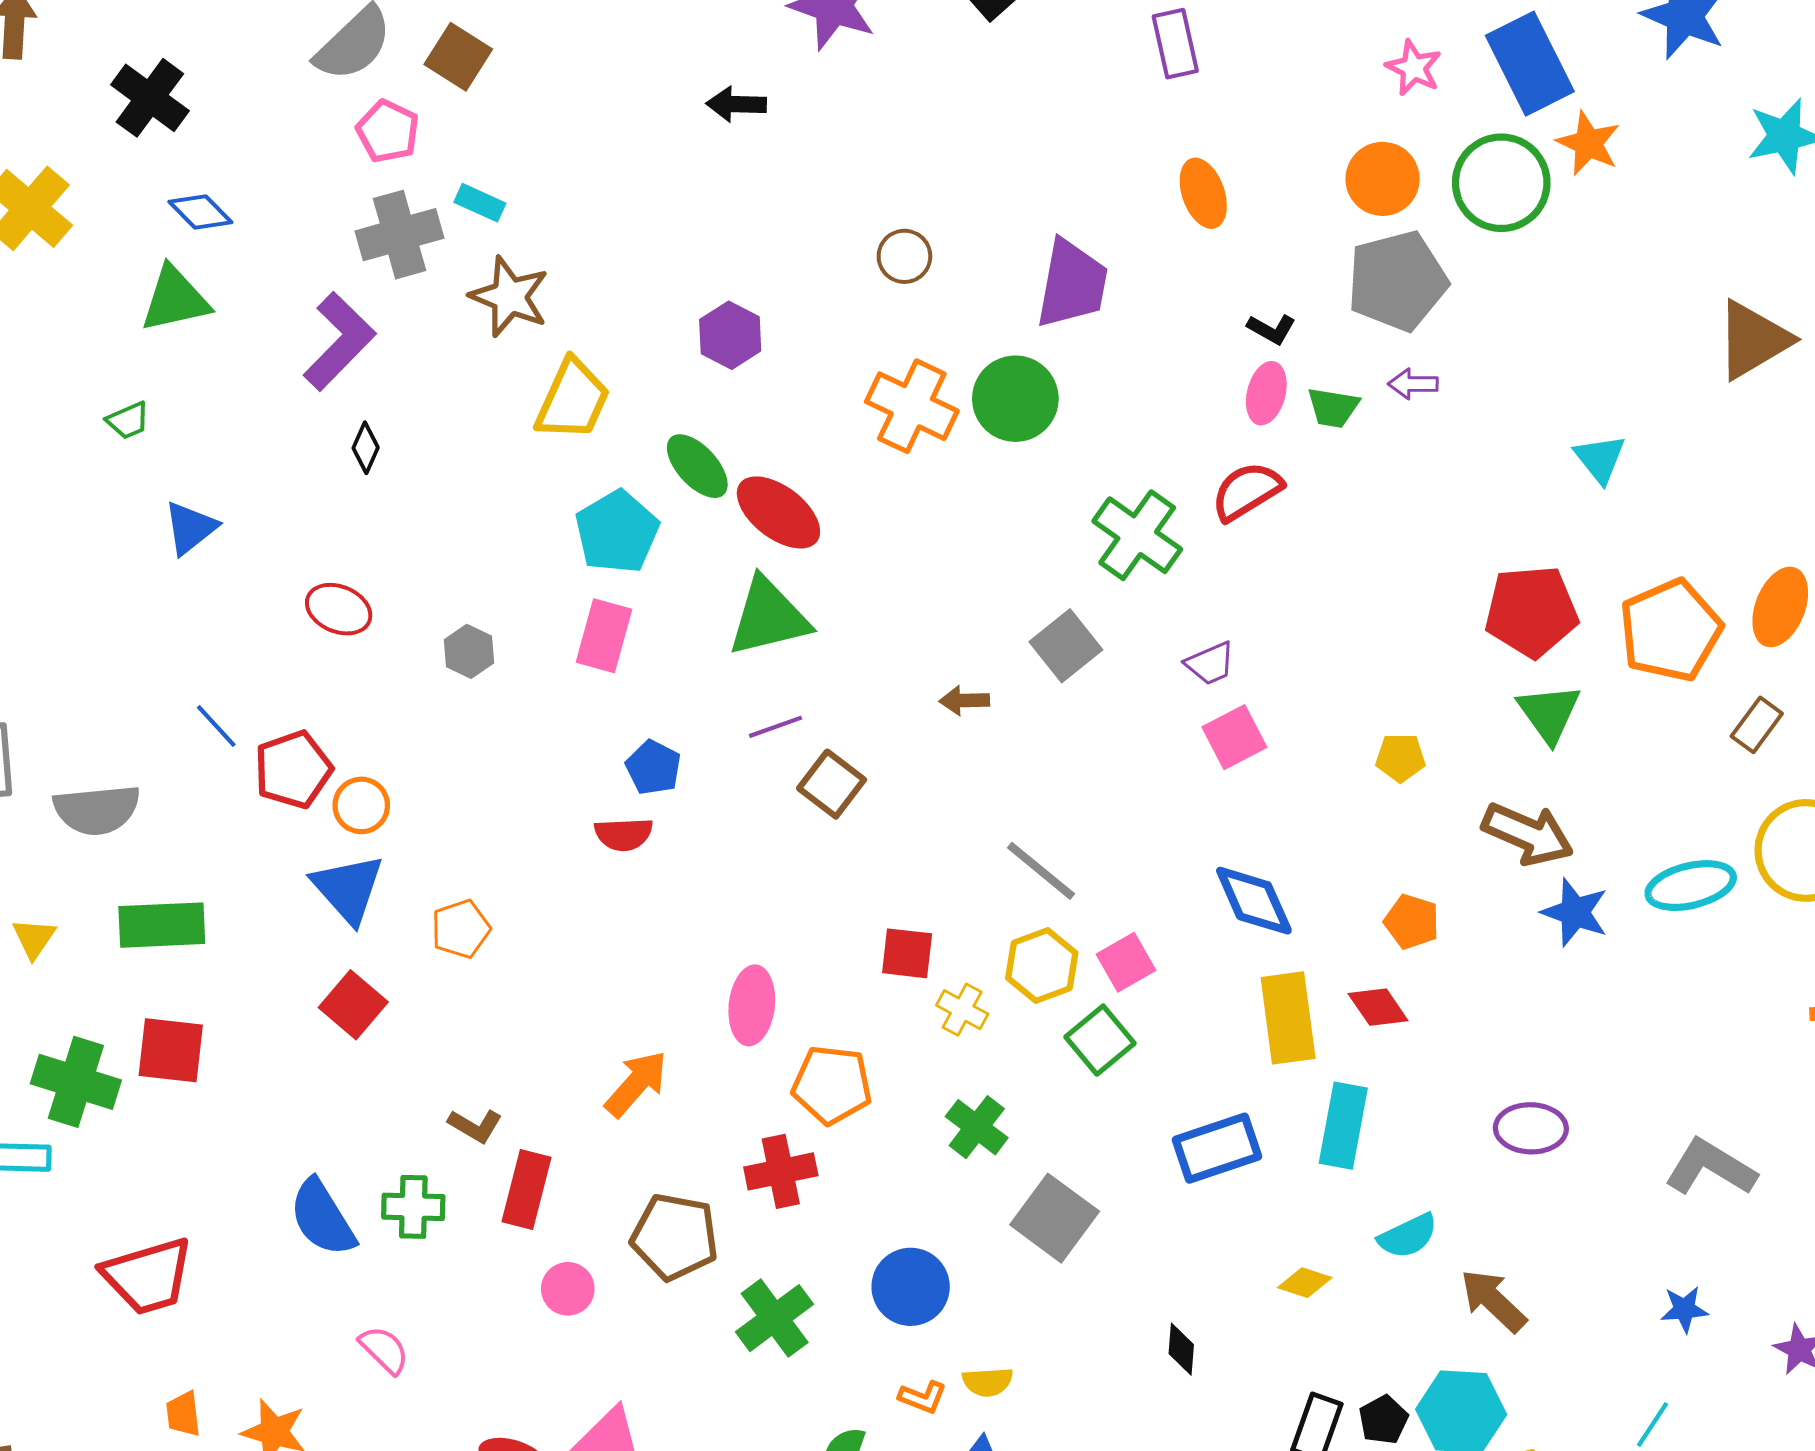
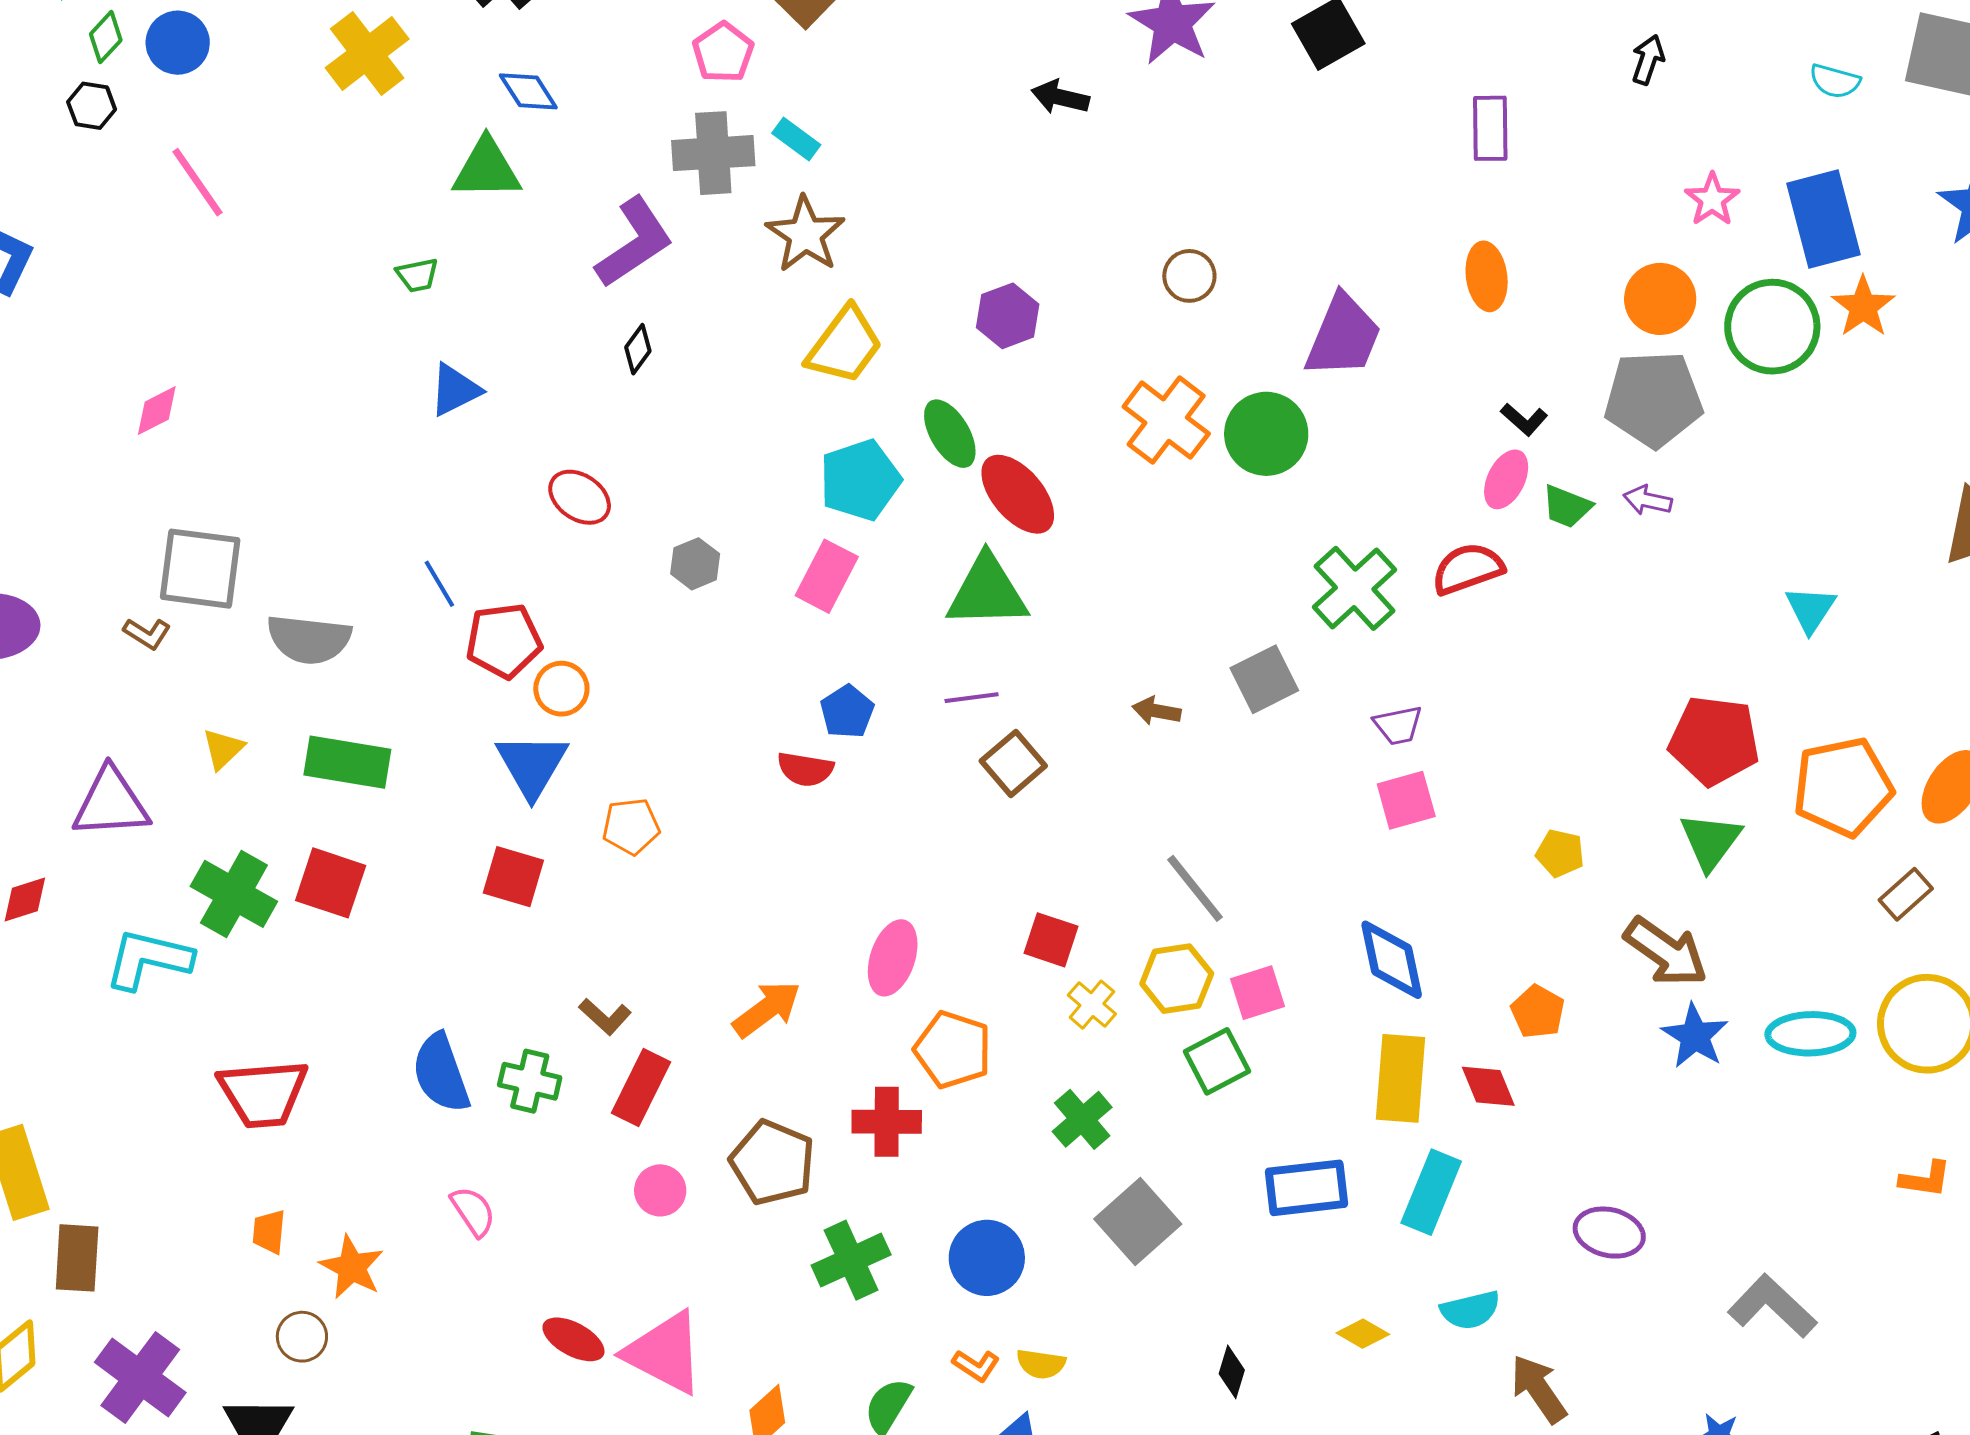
red square: (353, 1005) -> (513, 877), turned -36

